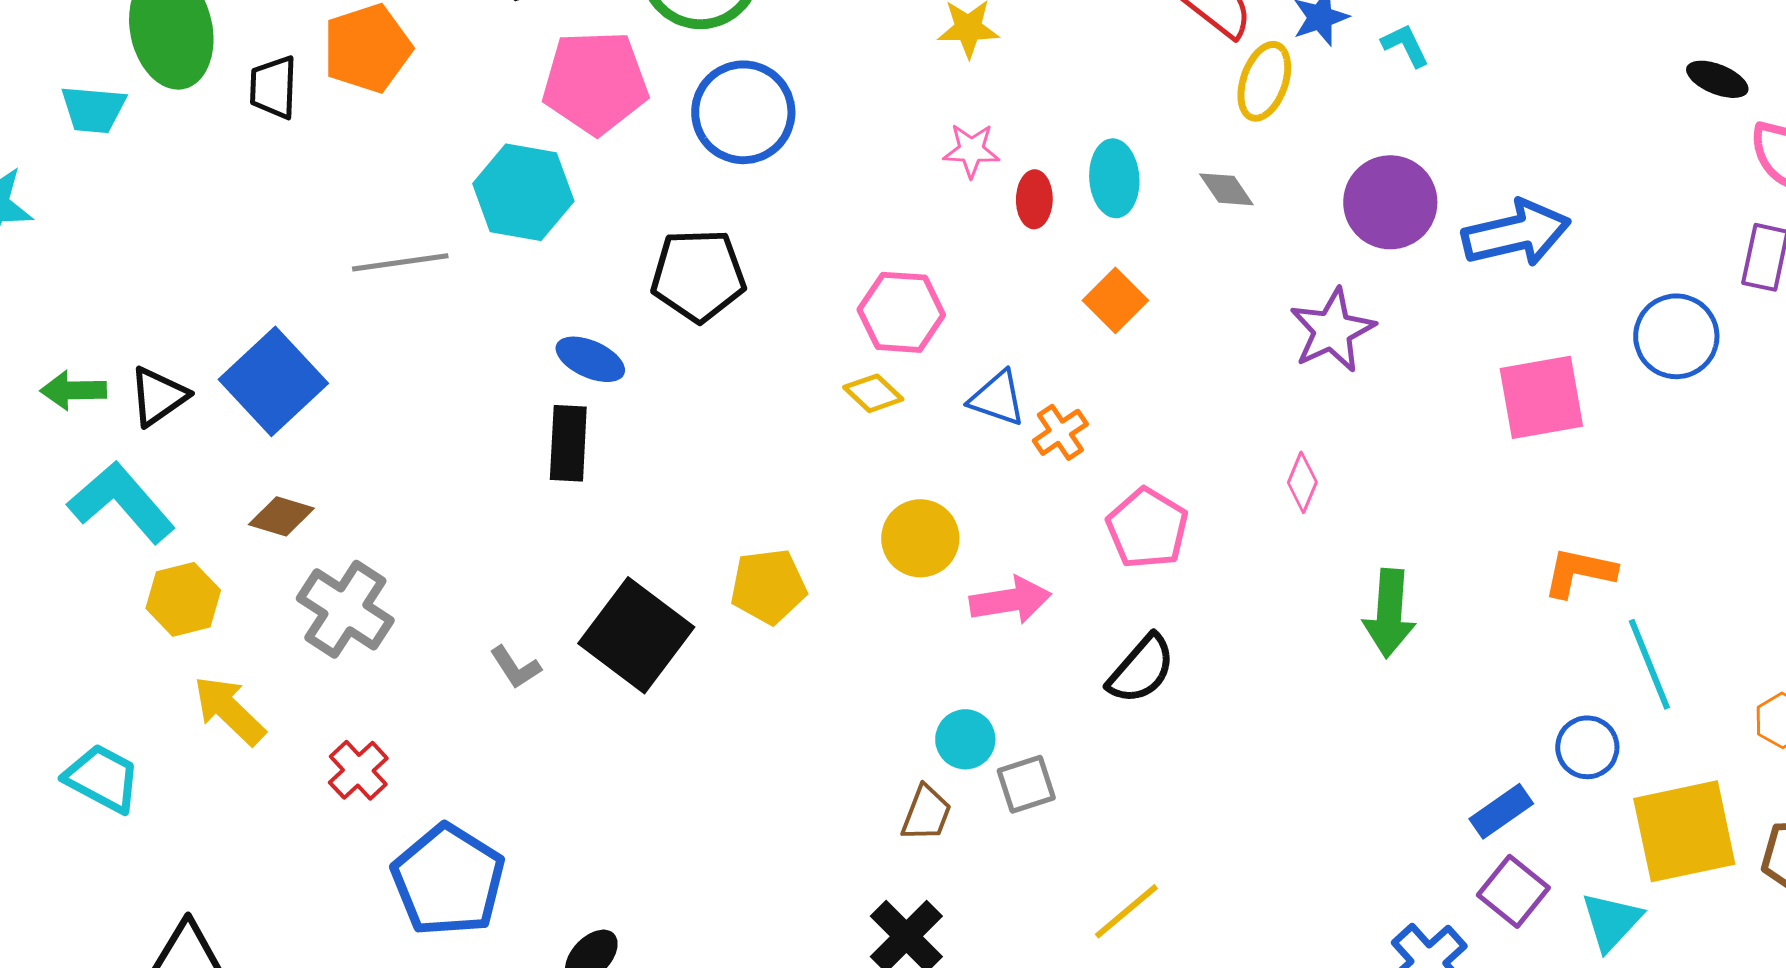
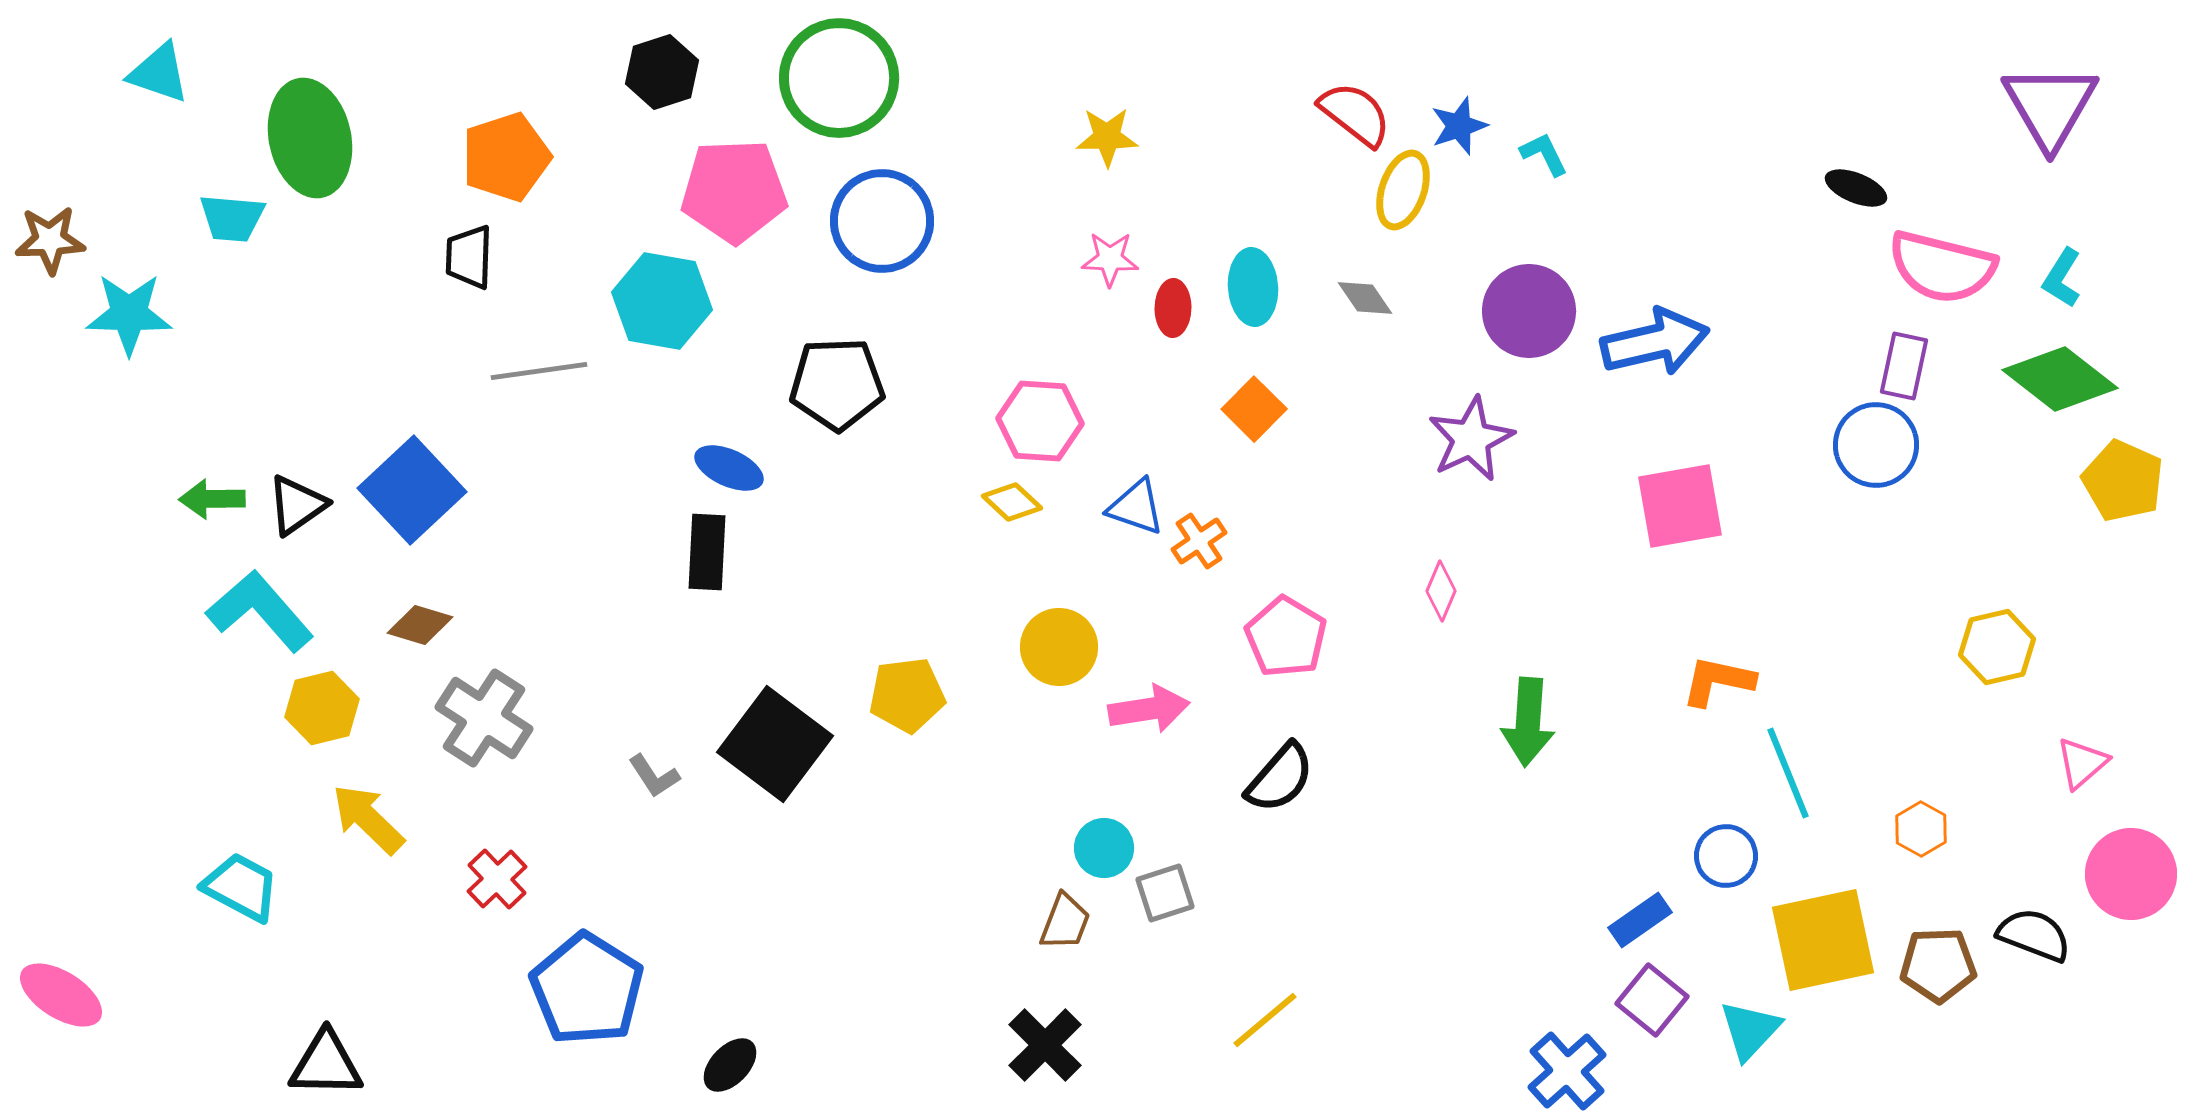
black trapezoid: (273, 87) -> (469, 257), moved
blue circle: (1676, 336) -> (1876, 445), moved

